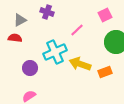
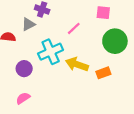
pink square: (105, 15) -> (103, 13), turned 32
gray triangle: (20, 20) -> (28, 24), moved

